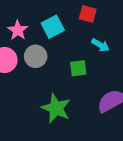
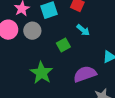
green square: (78, 68) -> (63, 45), turned -32

